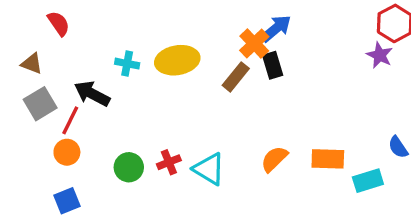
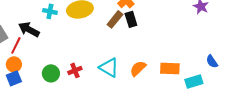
black rectangle: (273, 65) -> (131, 19), moved
cyan triangle: (209, 169) -> (109, 67), moved
blue square: (67, 201) -> (14, 78), moved

